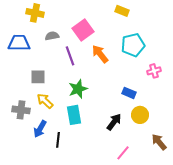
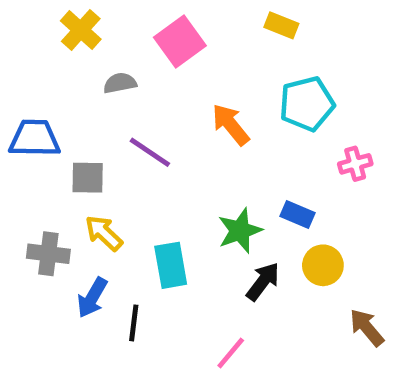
yellow cross: (35, 13) -> (81, 30), turned 30
pink square: (83, 30) -> (180, 42), moved
blue trapezoid: (19, 43) -> (35, 138), moved
purple line: (70, 56) -> (150, 152), moved, turned -36
green star: (78, 89) -> (240, 231), moved
pink line: (123, 153) -> (231, 353), moved

